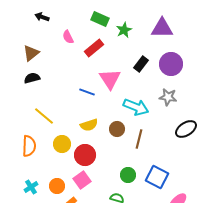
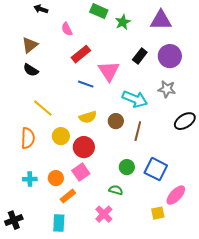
red rectangle: (94, 48) -> (81, 54), moved
black semicircle: (32, 78) -> (31, 70), turned -133
cyan cross: (31, 187) -> (30, 179), turned 32

